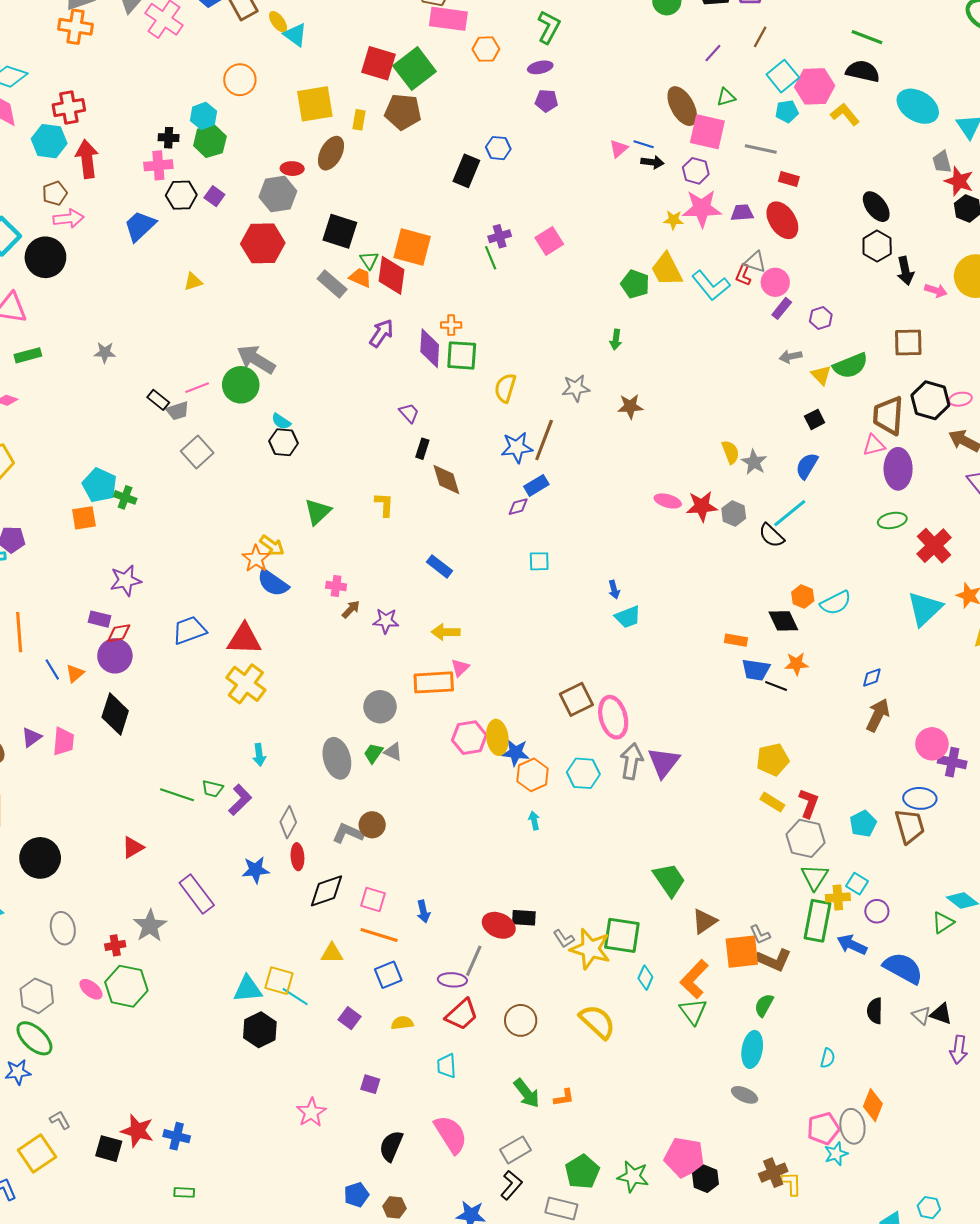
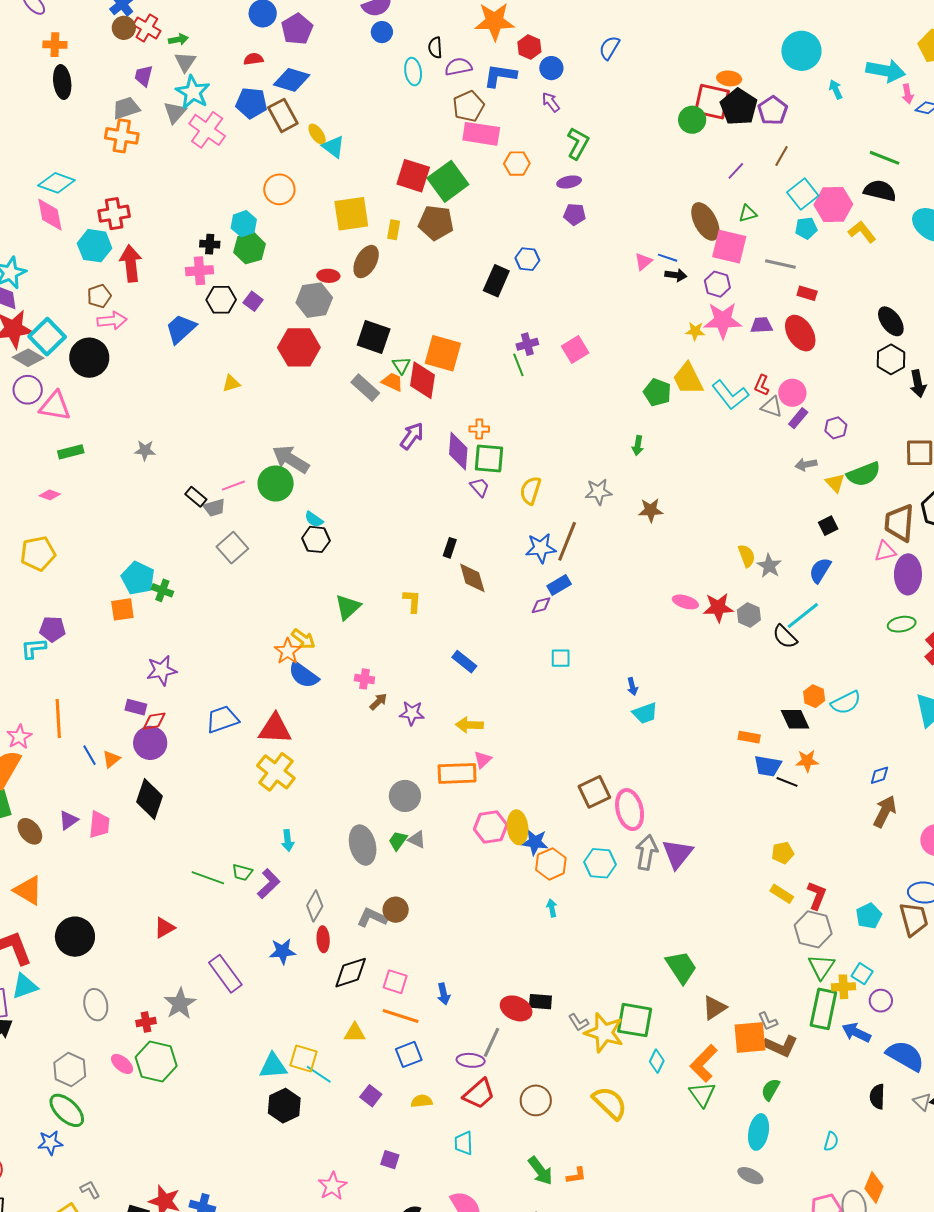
gray triangle: (755, 262) -> (772, 407), moved
purple trapezoid: (409, 413) -> (480, 487), moved
yellow pentagon: (773, 760) -> (783, 853), size x0.7

